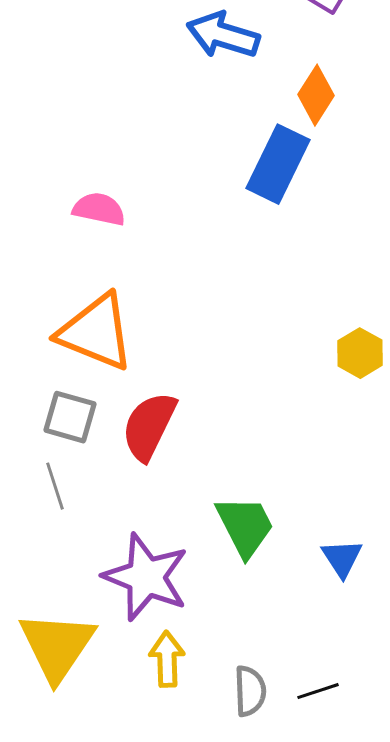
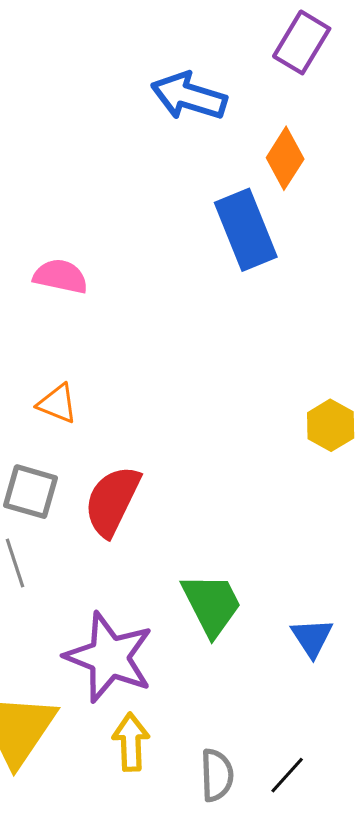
blue rectangle: (278, 164) -> (246, 230), turned -48
orange triangle: (96, 332) -> (57, 404), size x0.5
black line: (318, 691) -> (287, 775), turned -30

